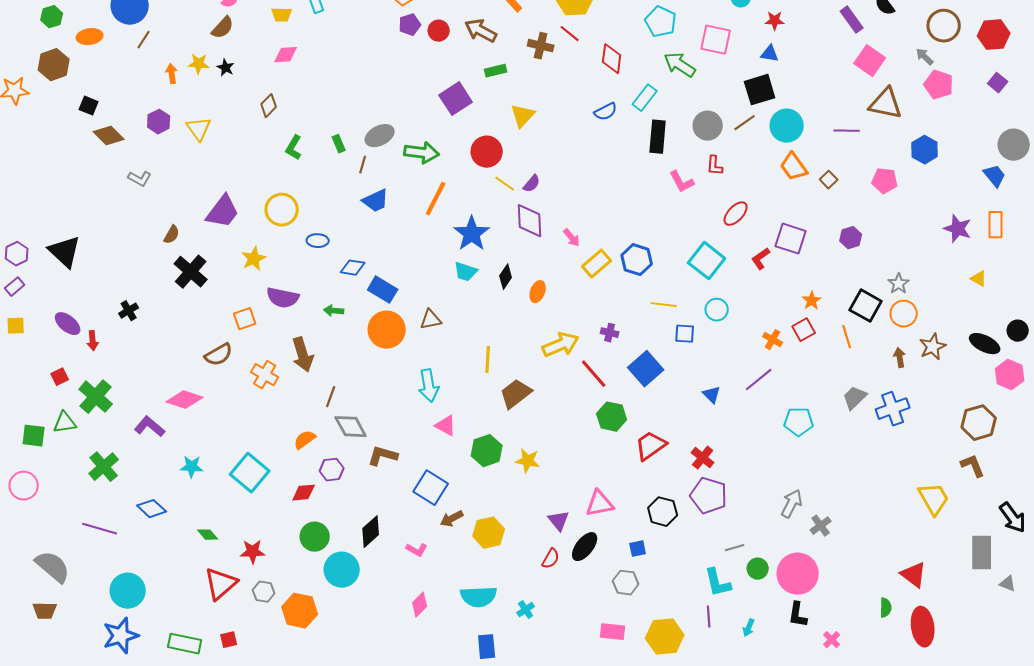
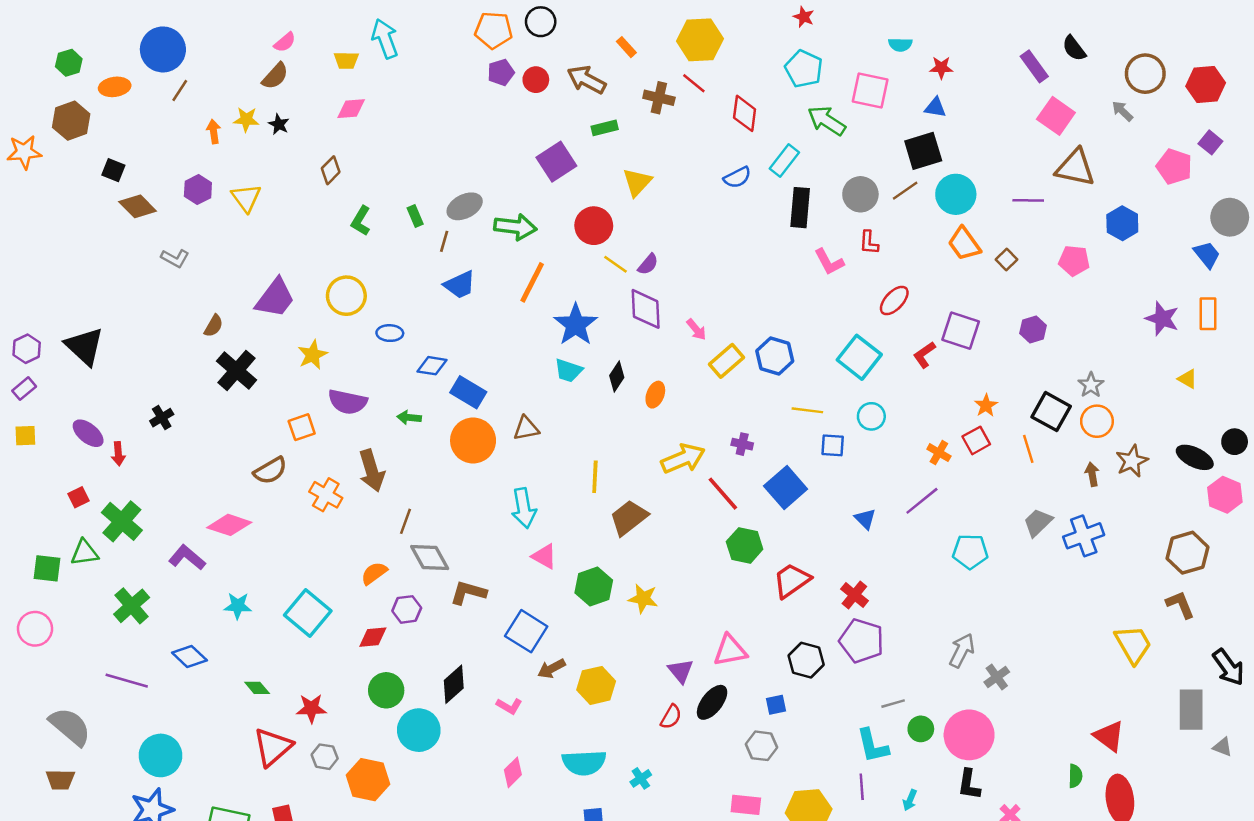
pink pentagon: (939, 85) -> (1174, 167), moved

